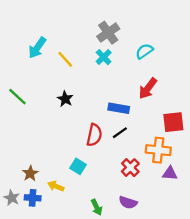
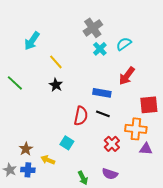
cyan cross: (104, 57) -> (100, 49), moved
yellow line: (65, 59) -> (56, 62), moved
black line: (120, 133) -> (103, 114), turned 56

